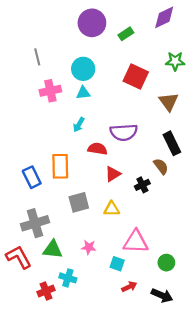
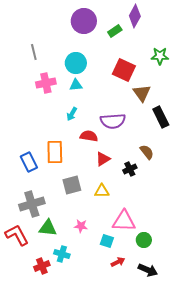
purple diamond: (164, 17) -> (135, 16), moved, turned -35
brown triangle: (169, 102) -> (142, 93), moved
black rectangle: (172, 143) -> (161, 117), moved
green circle: (166, 263) -> (144, 240), moved

